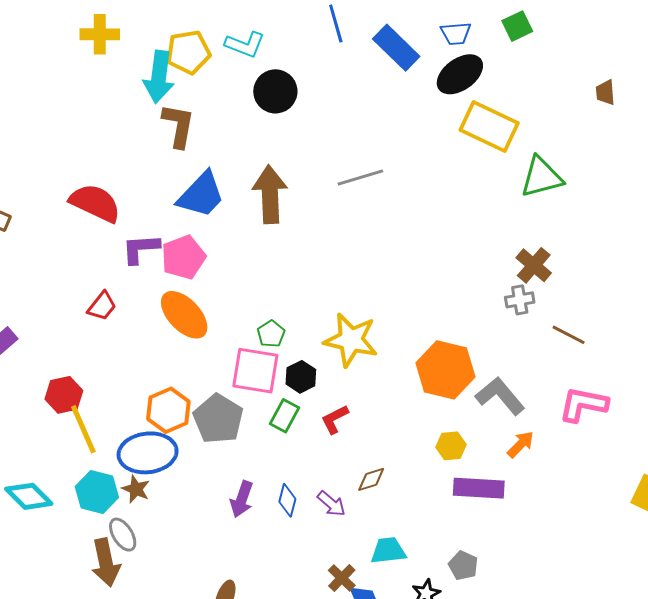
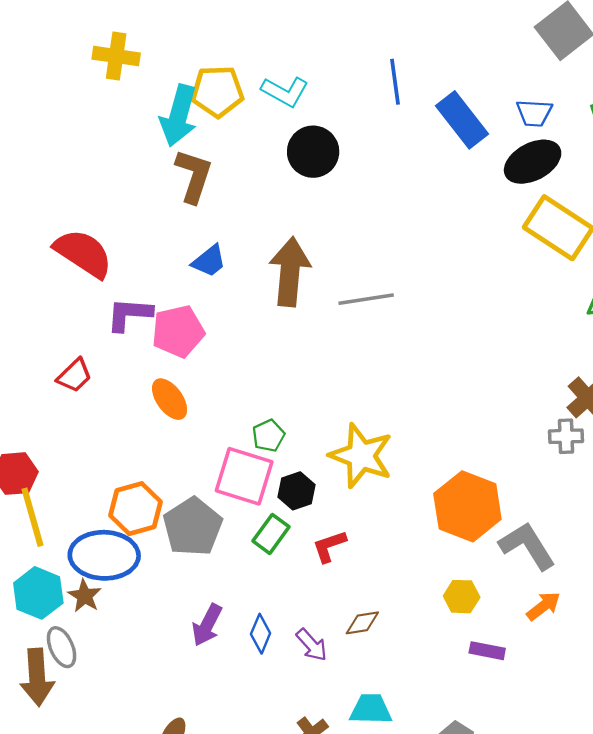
gray line: (360, 178) -> (366, 299), moved
blue trapezoid: (201, 195) -> (209, 261), size x0.6
orange ellipse: (184, 315) -> (170, 399), size x0.7
purple rectangle: (479, 488) -> (487, 651), size x0.6

